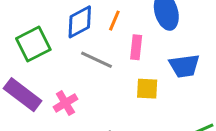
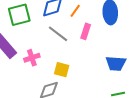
blue trapezoid: (184, 66) -> (116, 63), moved
yellow square: (147, 89) -> (62, 70), moved

